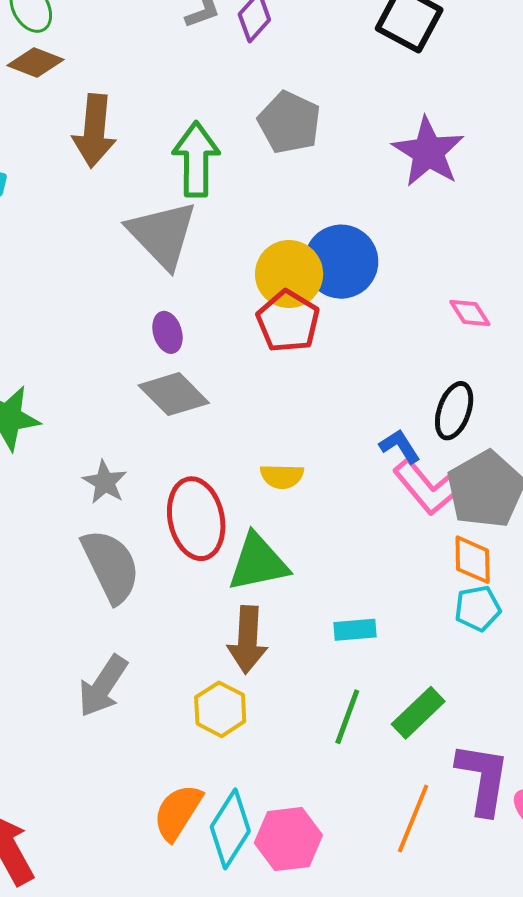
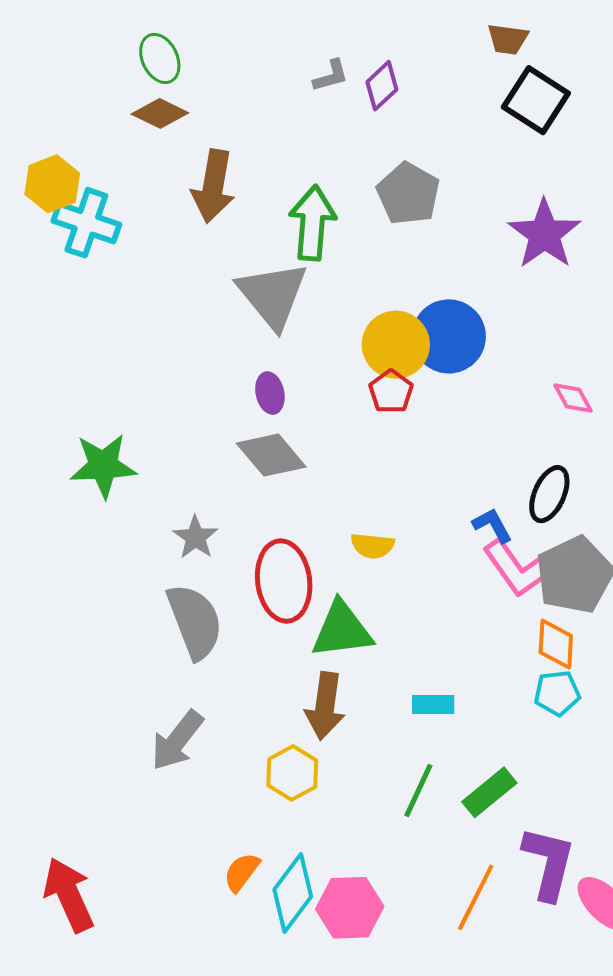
red pentagon: (288, 321) -> (391, 392), size x0.7
orange semicircle: (178, 812) -> (242, 872), size x0.7

